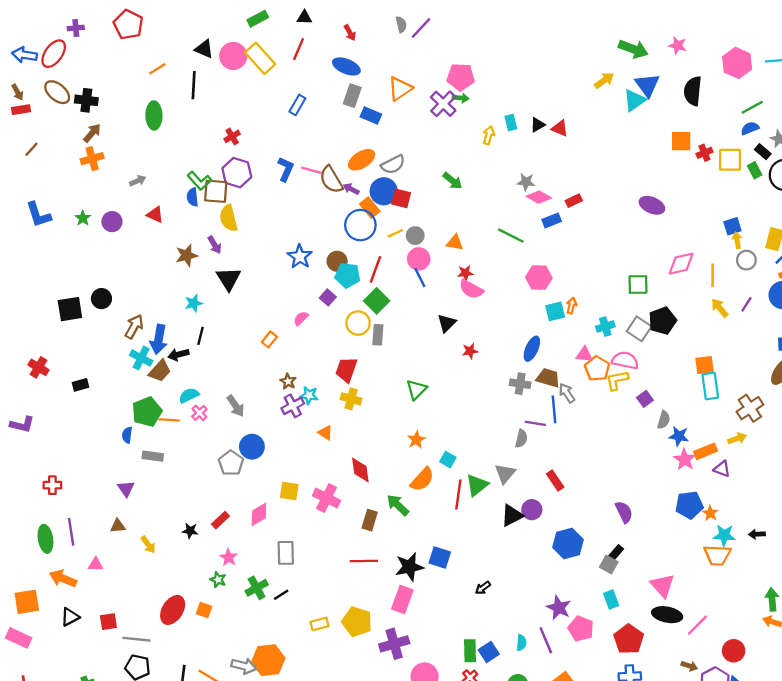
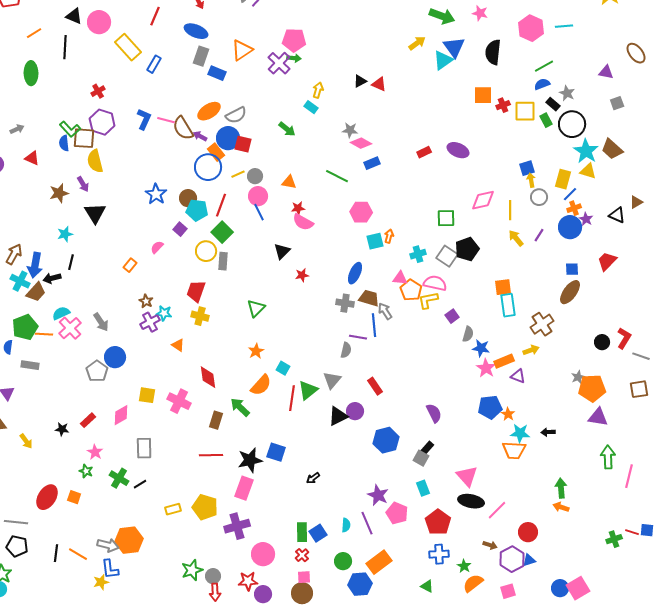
yellow rectangle: (260, 58) -> (128, 47), moved
cyan rectangle: (511, 122) -> (311, 107), moved, turned -40
red rectangle: (574, 201) -> (424, 152), moved
pink cross: (199, 413) -> (70, 328), size x1.6
green cross: (257, 588) -> (119, 478), turned -30

